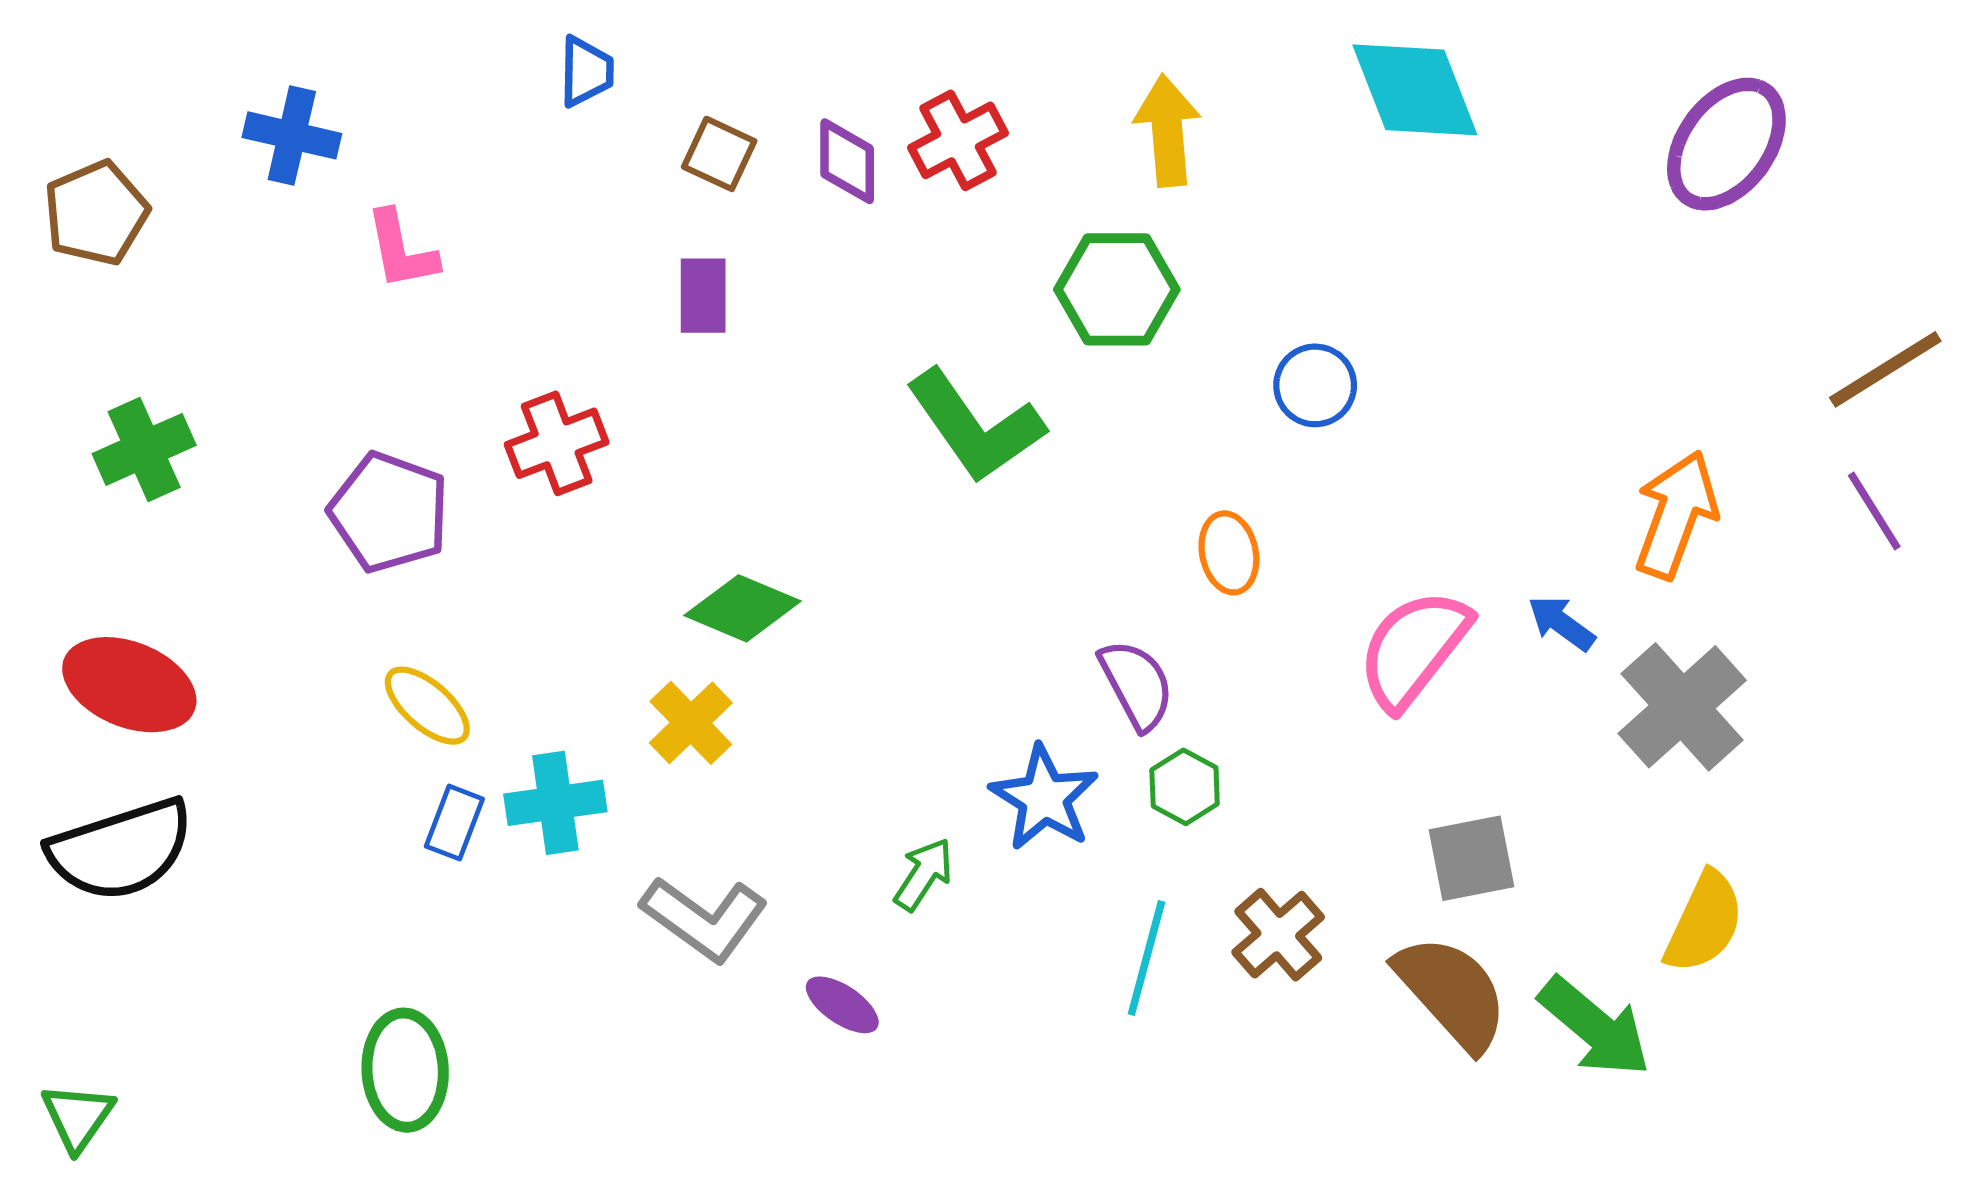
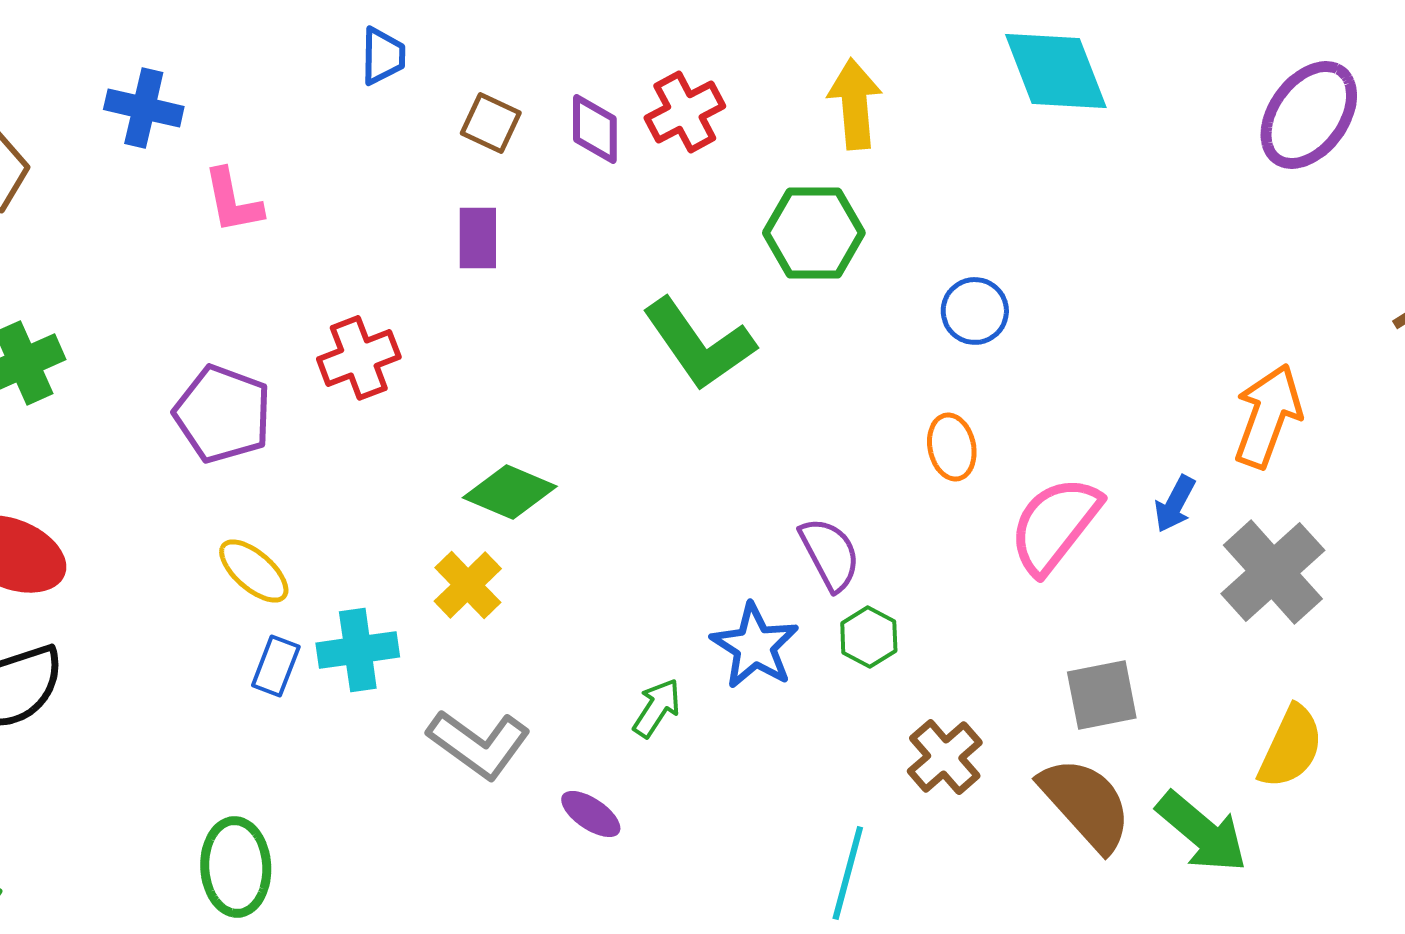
orange ellipse: (1229, 553) -> (952, 447), moved
blue arrow: (1561, 623) -> (1175, 504), turned -98
cyan line: (1146, 958) -> (848, 873), moved

